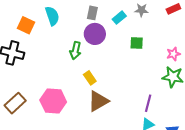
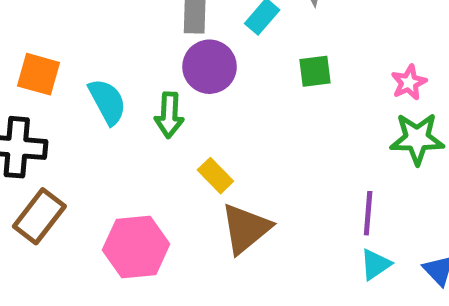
cyan semicircle: (52, 16) -> (107, 102), moved
brown rectangle: (15, 103) -> (39, 216), moved

